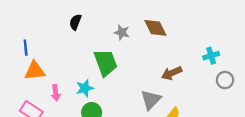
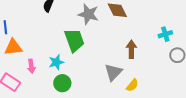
gray star: (122, 32) -> (88, 14), size x1.5
brown arrow: (172, 73) -> (131, 49), turned 114

